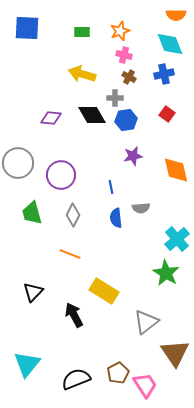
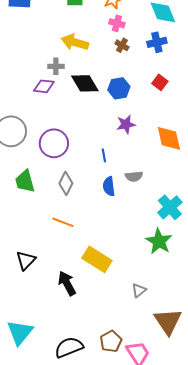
gray cross: (115, 98) -> (56, 66), moved
gray triangle: (146, 322) -> (139, 290), size x0.6

